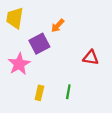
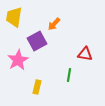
green line: (68, 92) -> (69, 75), moved

